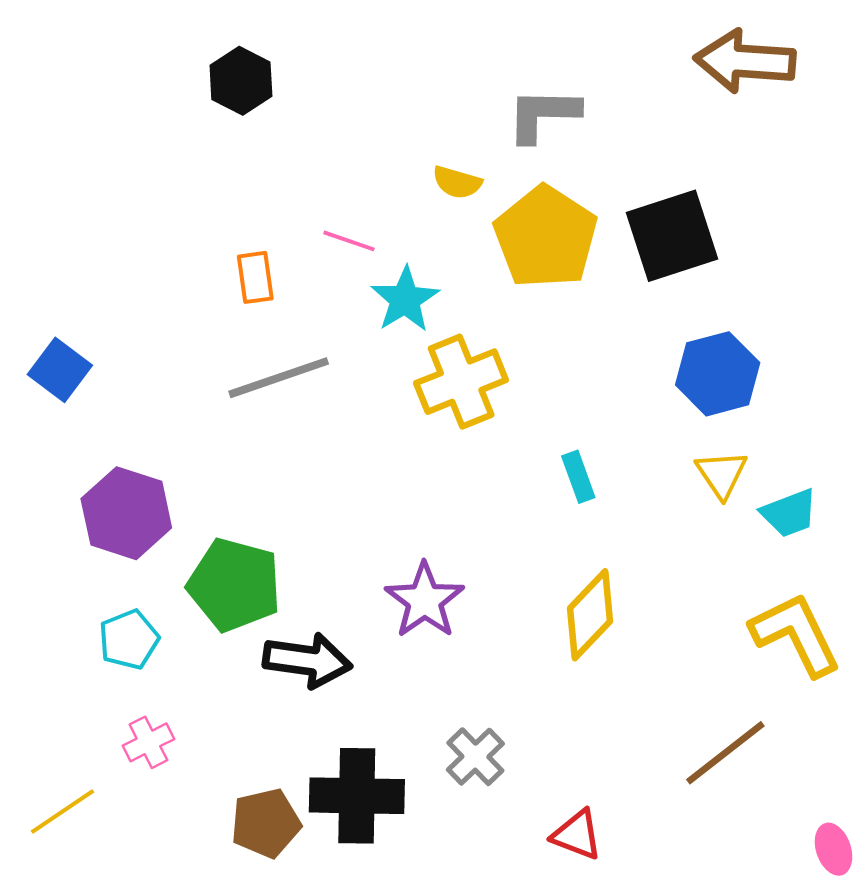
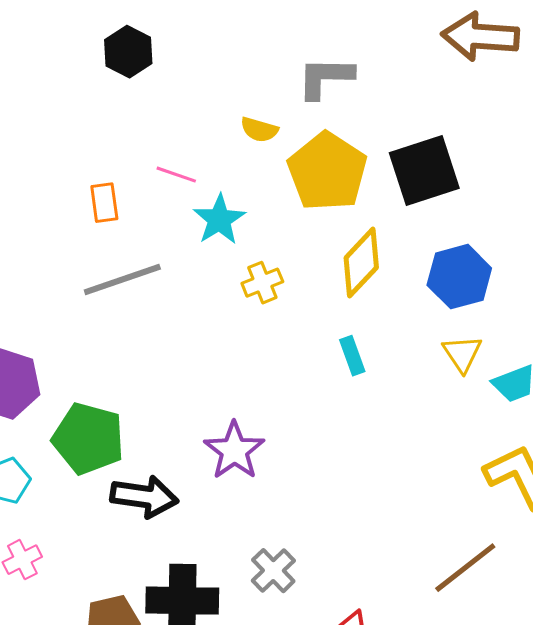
black hexagon: (241, 81) -> (128, 52), moved
yellow cross: (461, 382) -> (262, 283), size x0.6
yellow diamond: (590, 615) -> (361, 263), moved

